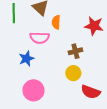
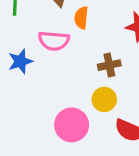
blue star: (27, 59) -> (20, 61), moved
pink circle: (33, 90) -> (72, 125), moved

